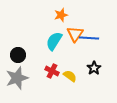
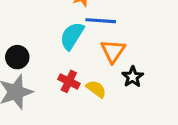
orange triangle: (75, 34) -> (113, 51), moved
blue line: (89, 38) -> (101, 21), moved

